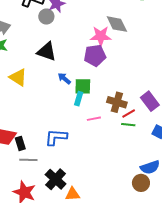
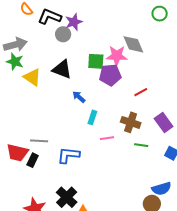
yellow triangle: (18, 77) -> (32, 77), moved
green square: (83, 86) -> (96, 61), moved
red line: (129, 114) -> (141, 92), moved
black rectangle: (20, 143) -> (33, 160), turned 40
gray line: (28, 160) -> (39, 141), moved

